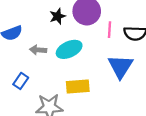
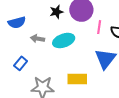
yellow rectangle: (78, 86) -> (77, 79), moved

